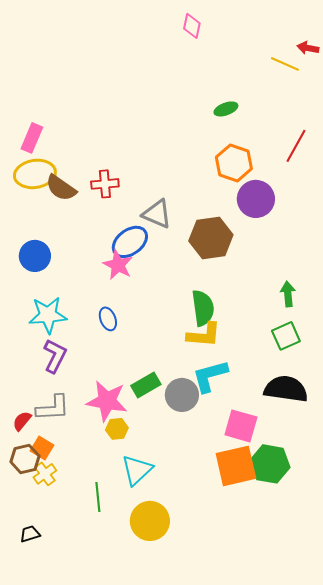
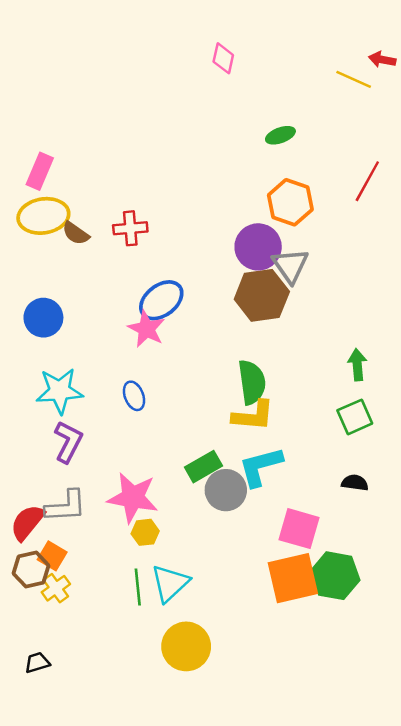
pink diamond: (192, 26) -> (223, 58), moved
brown semicircle: (61, 188) -> (76, 233), size x0.7
purple circle: (256, 199) -> (258, 247), moved
gray triangle: (157, 214) -> (290, 266), moved, turned 32
green rectangle: (146, 385) -> (203, 467), moved
black semicircle: (286, 389) -> (355, 483), size x0.5
red semicircle: (22, 421) -> (27, 522), size x1.5
green line: (98, 497) -> (138, 587), moved

